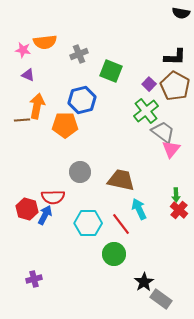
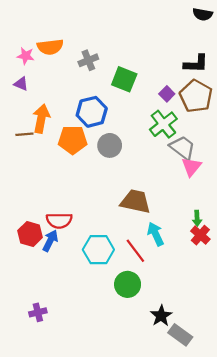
purple triangle: (28, 75) -> (21, 84), moved
gray circle: (80, 172) -> (110, 145), moved

